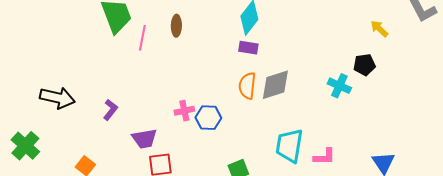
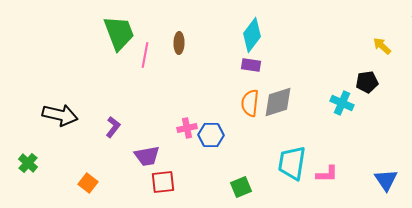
green cross: (25, 146) -> (28, 163), size x0.7

